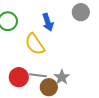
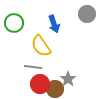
gray line: (38, 75) -> (33, 67), moved
red circle: (19, 77) -> (40, 84), moved

